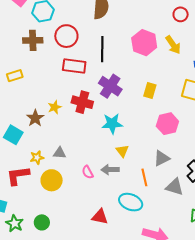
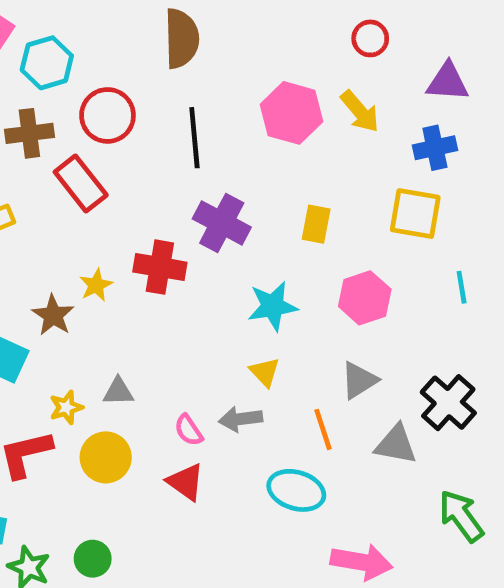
red rectangle: (74, 66) -> (81, 184), moved, turned 50
cyan star: (112, 124) -> (273, 306), moved
red triangle: (100, 217) -> (186, 482), moved, turned 30

